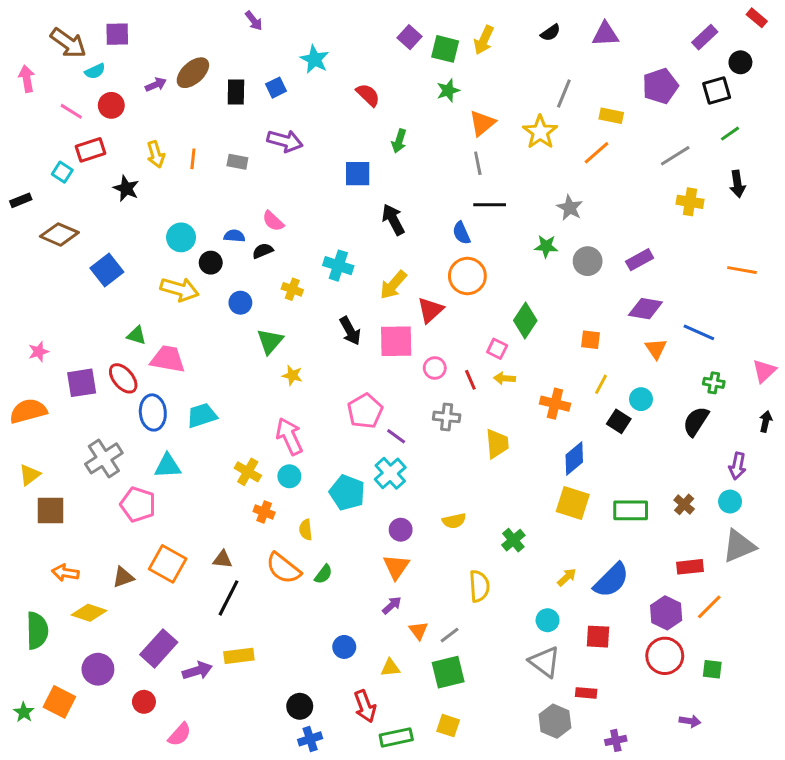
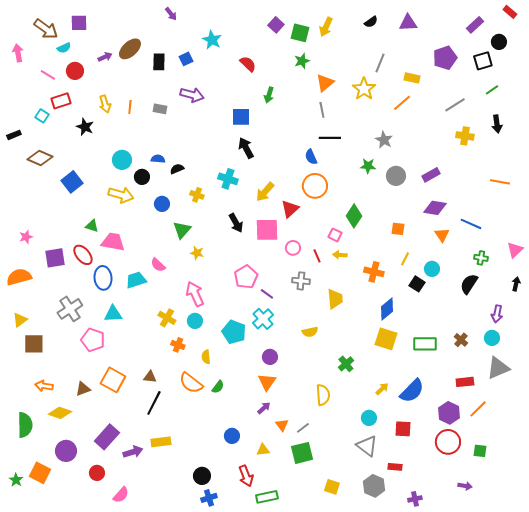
black arrow: (393, 220) -> (246, 148), moved
pink semicircle: (273, 221) -> (158, 265), moved
yellow semicircle: (454, 521) -> (310, 332), moved
yellow square: (448, 726) -> (332, 487), moved

